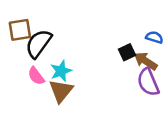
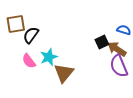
black semicircle: (39, 44) -> (31, 35), size x0.7
brown triangle: (61, 91) -> (64, 73), moved

